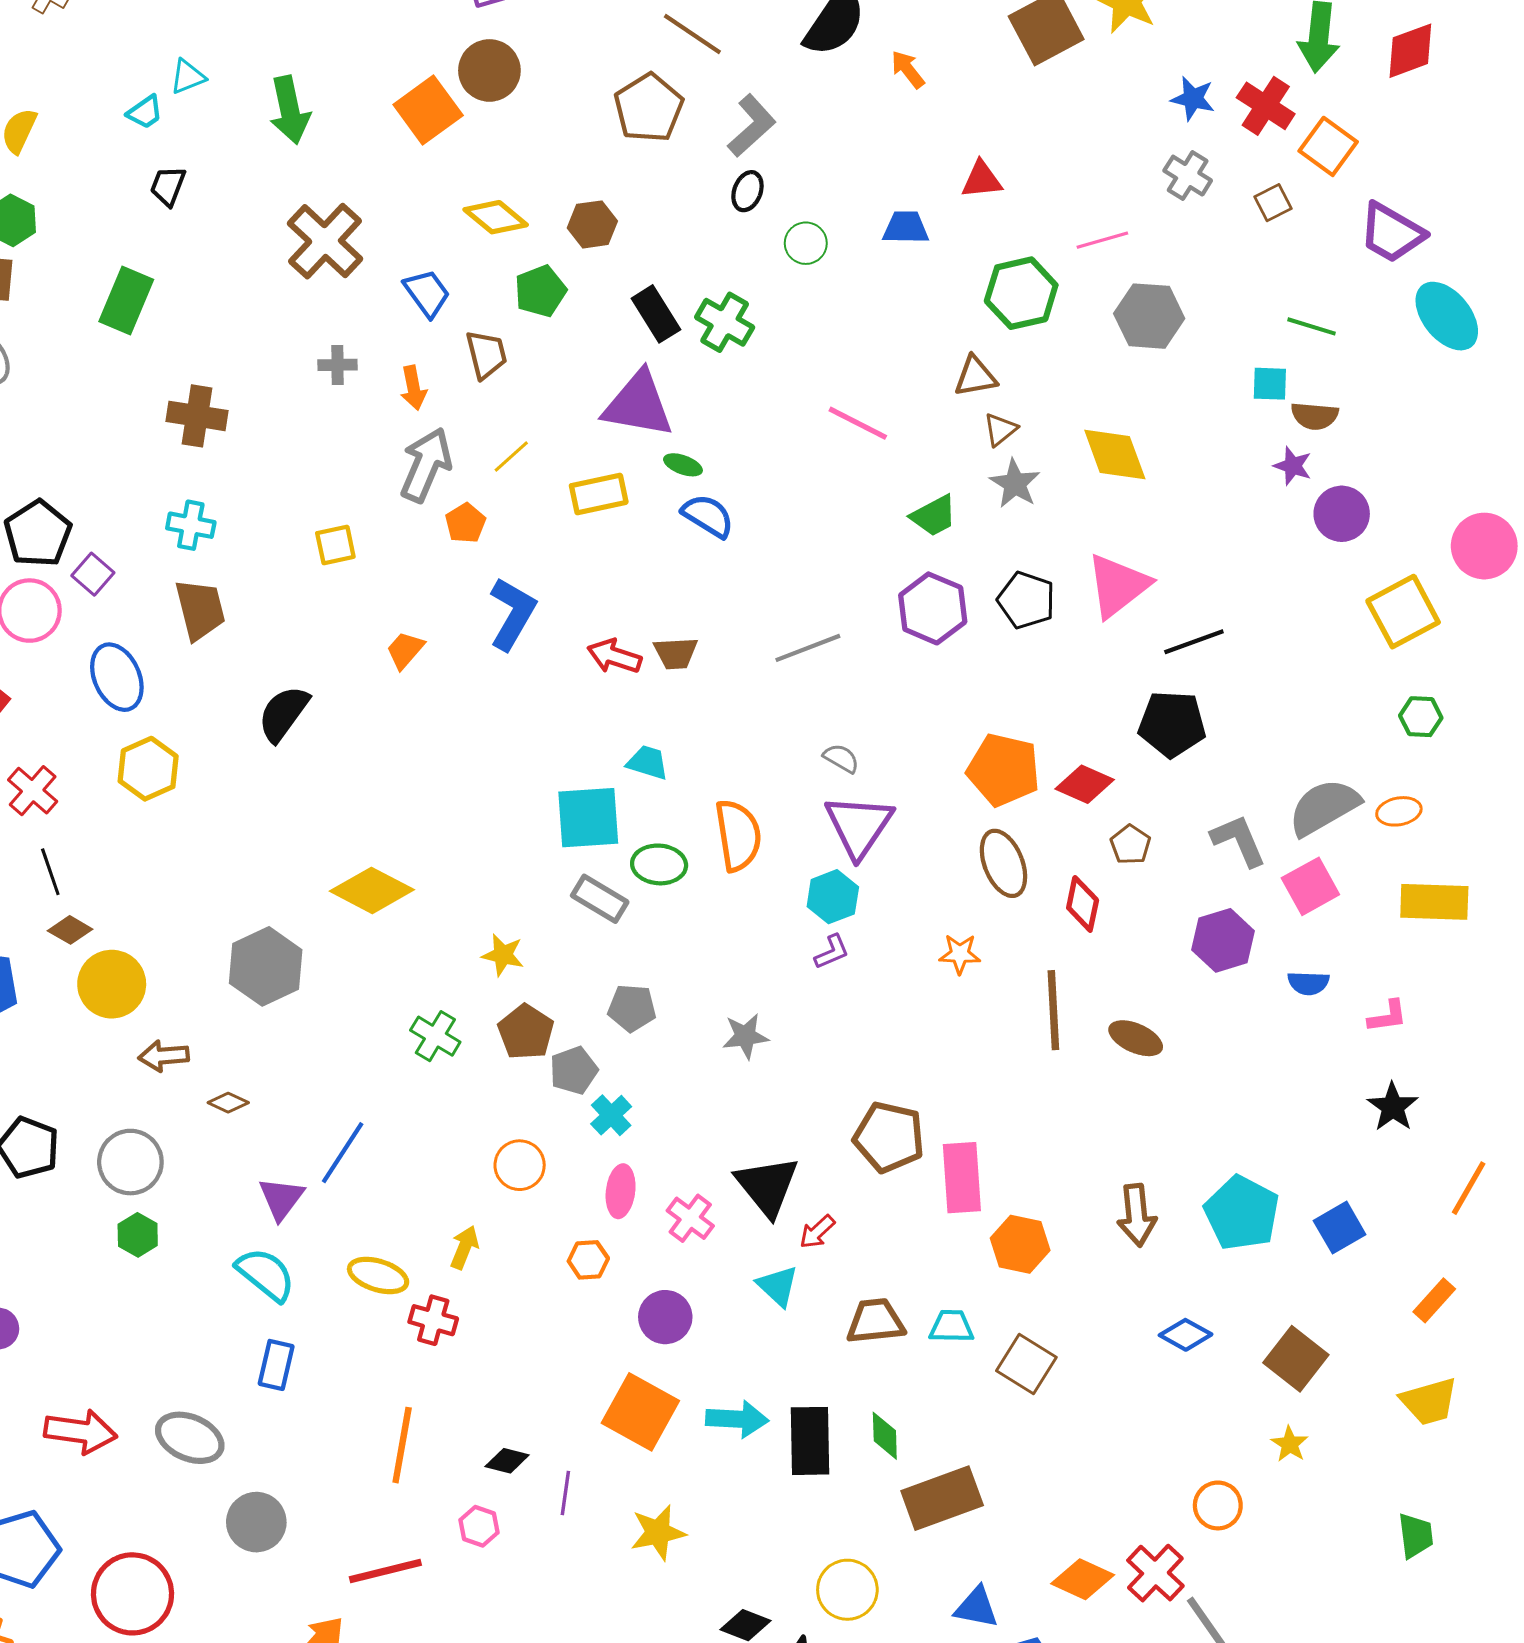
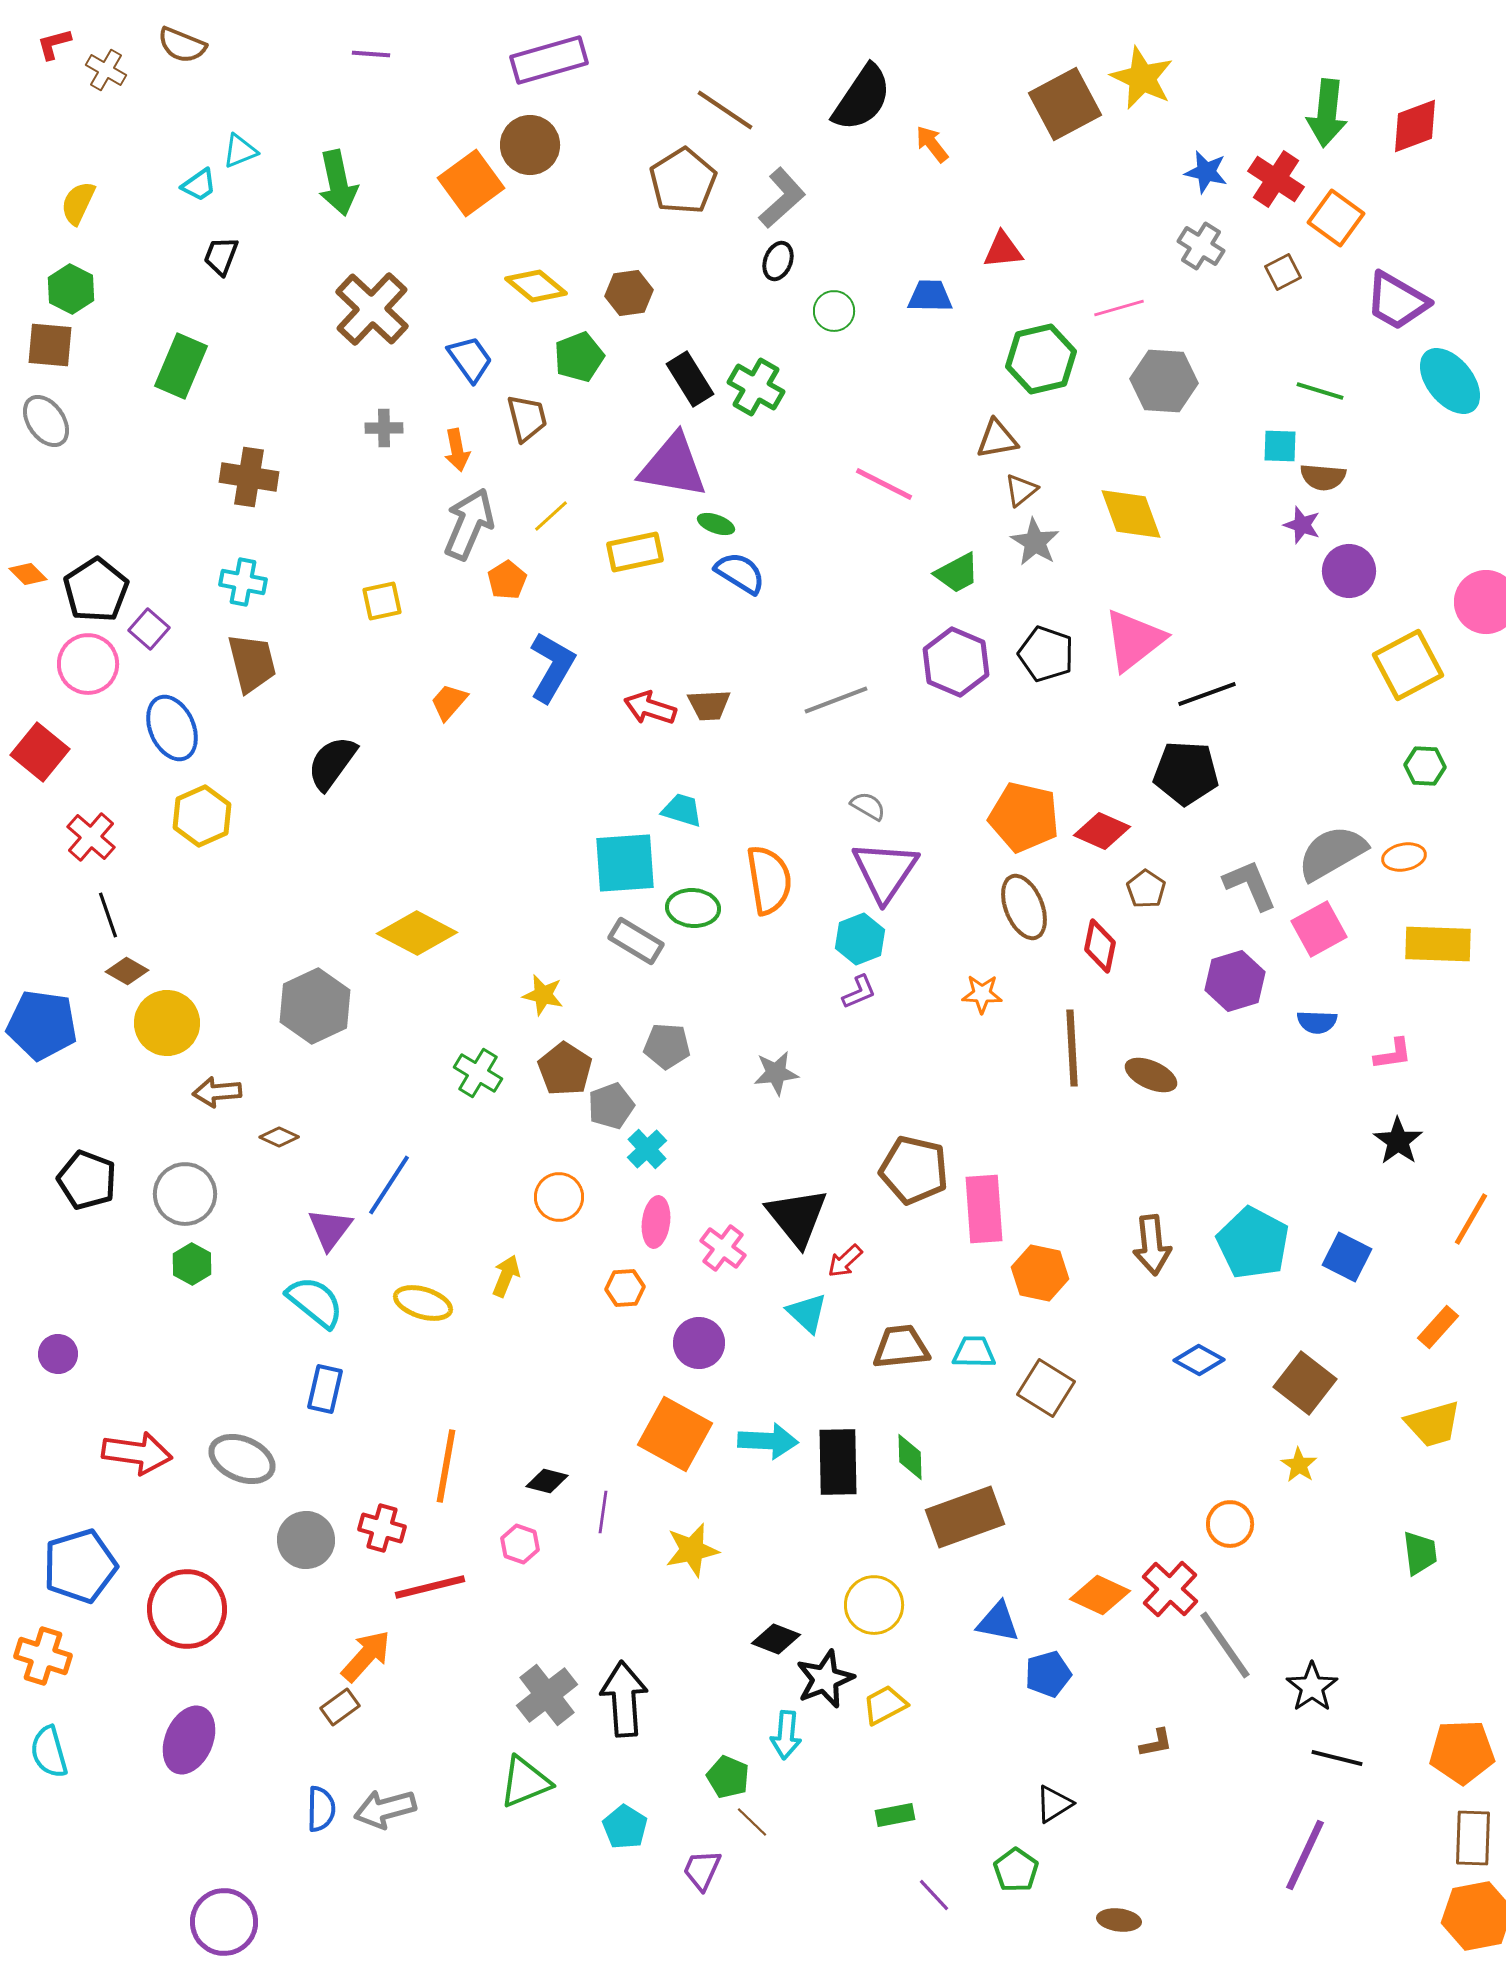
blue square: (1340, 1228) -> (1347, 1257), turned -33
red cross: (433, 1320) -> (382, 1528), moved

